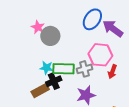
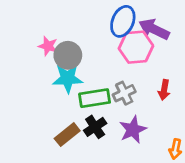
pink hexagon: (100, 55) -> (136, 47), moved
cyan star: (47, 68) -> (68, 78), moved, size x1.5
black cross: (54, 81) -> (95, 127), moved

